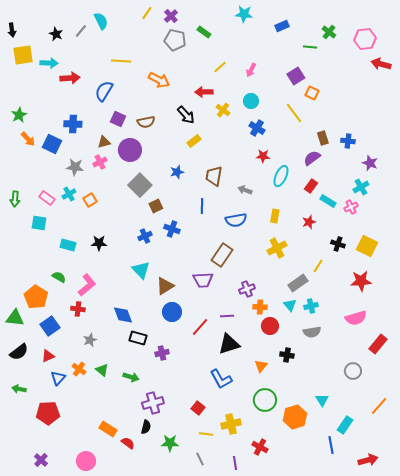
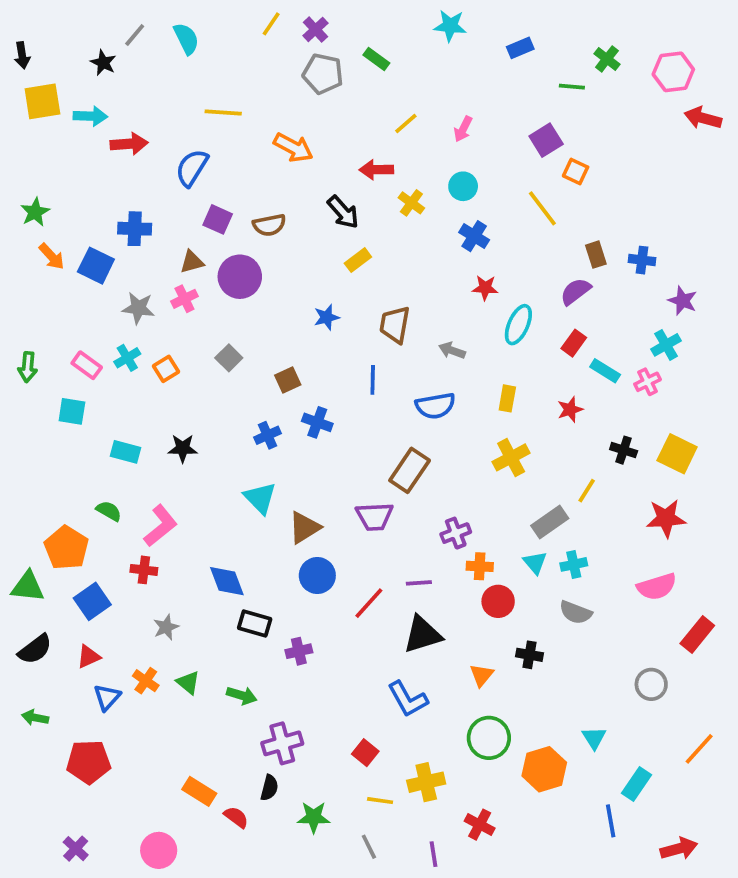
gray line: (81, 31) -> (135, 35), moved
gray square: (140, 185) -> (229, 358), moved, size x0.6
gray semicircle: (312, 332) -> (576, 612), turned 30

